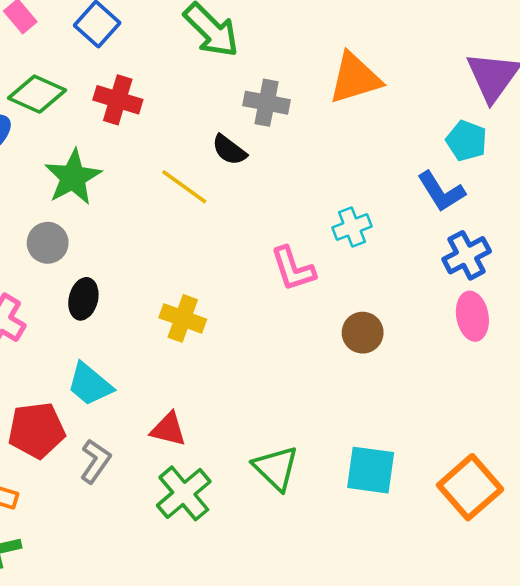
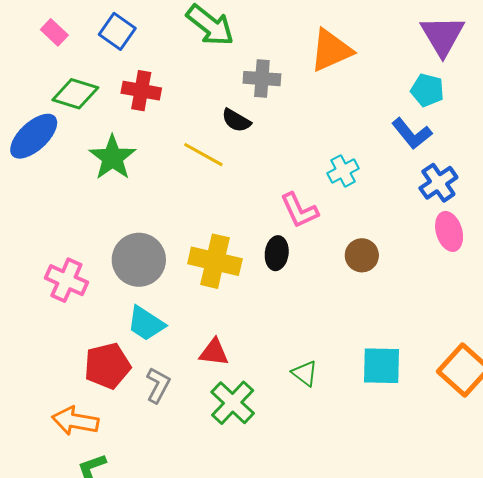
gray circle: (48, 243) -> (139, 260), moved, size x1.6
black ellipse: (83, 299) -> (277, 253), moved
yellow cross: (183, 318) -> (215, 261), size x1.4
green triangle: (276, 468) -> (305, 373), size x0.7

